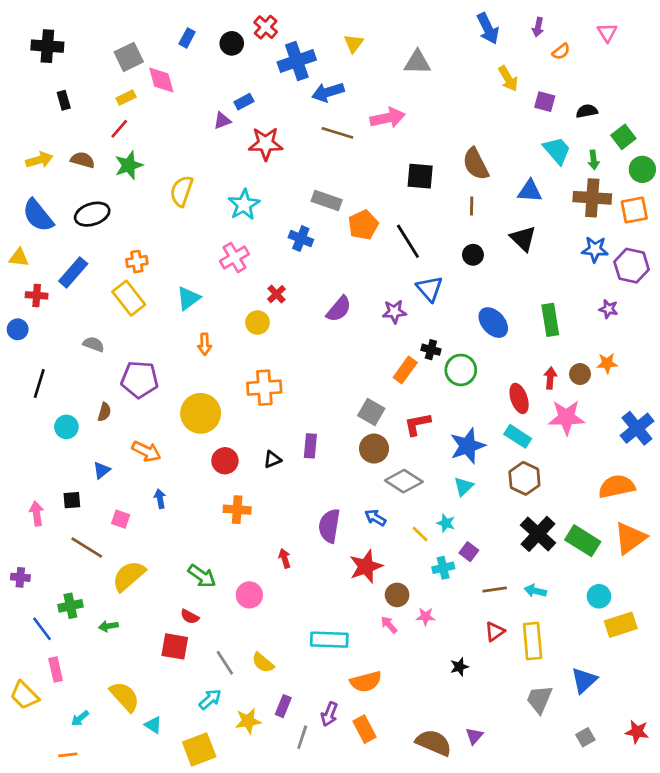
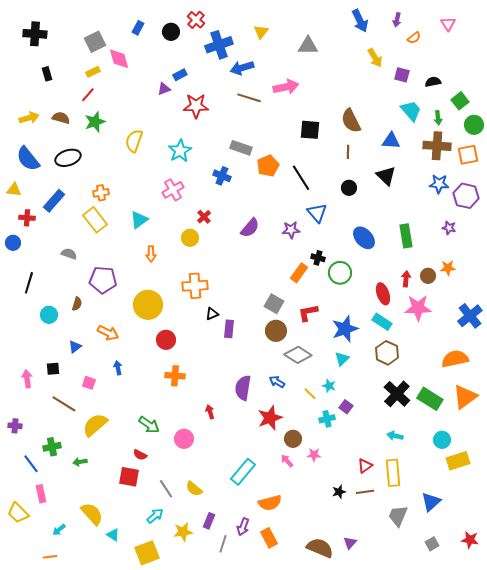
black triangle: (272, 459) -> (212, 314), moved
brown line: (495, 590) -> (365, 492), moved
cyan rectangle: (329, 640) -> (243, 472), turned -52

